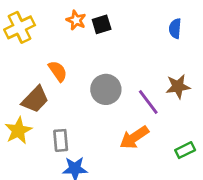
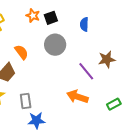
blue semicircle: (175, 29) -> (84, 24), moved
gray circle: (106, 89) -> (55, 45), moved
orange arrow: (134, 137) -> (77, 97), turned 55

